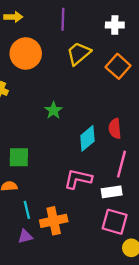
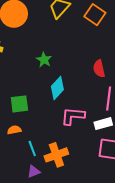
cyan diamond: (87, 138) -> (57, 88), moved

